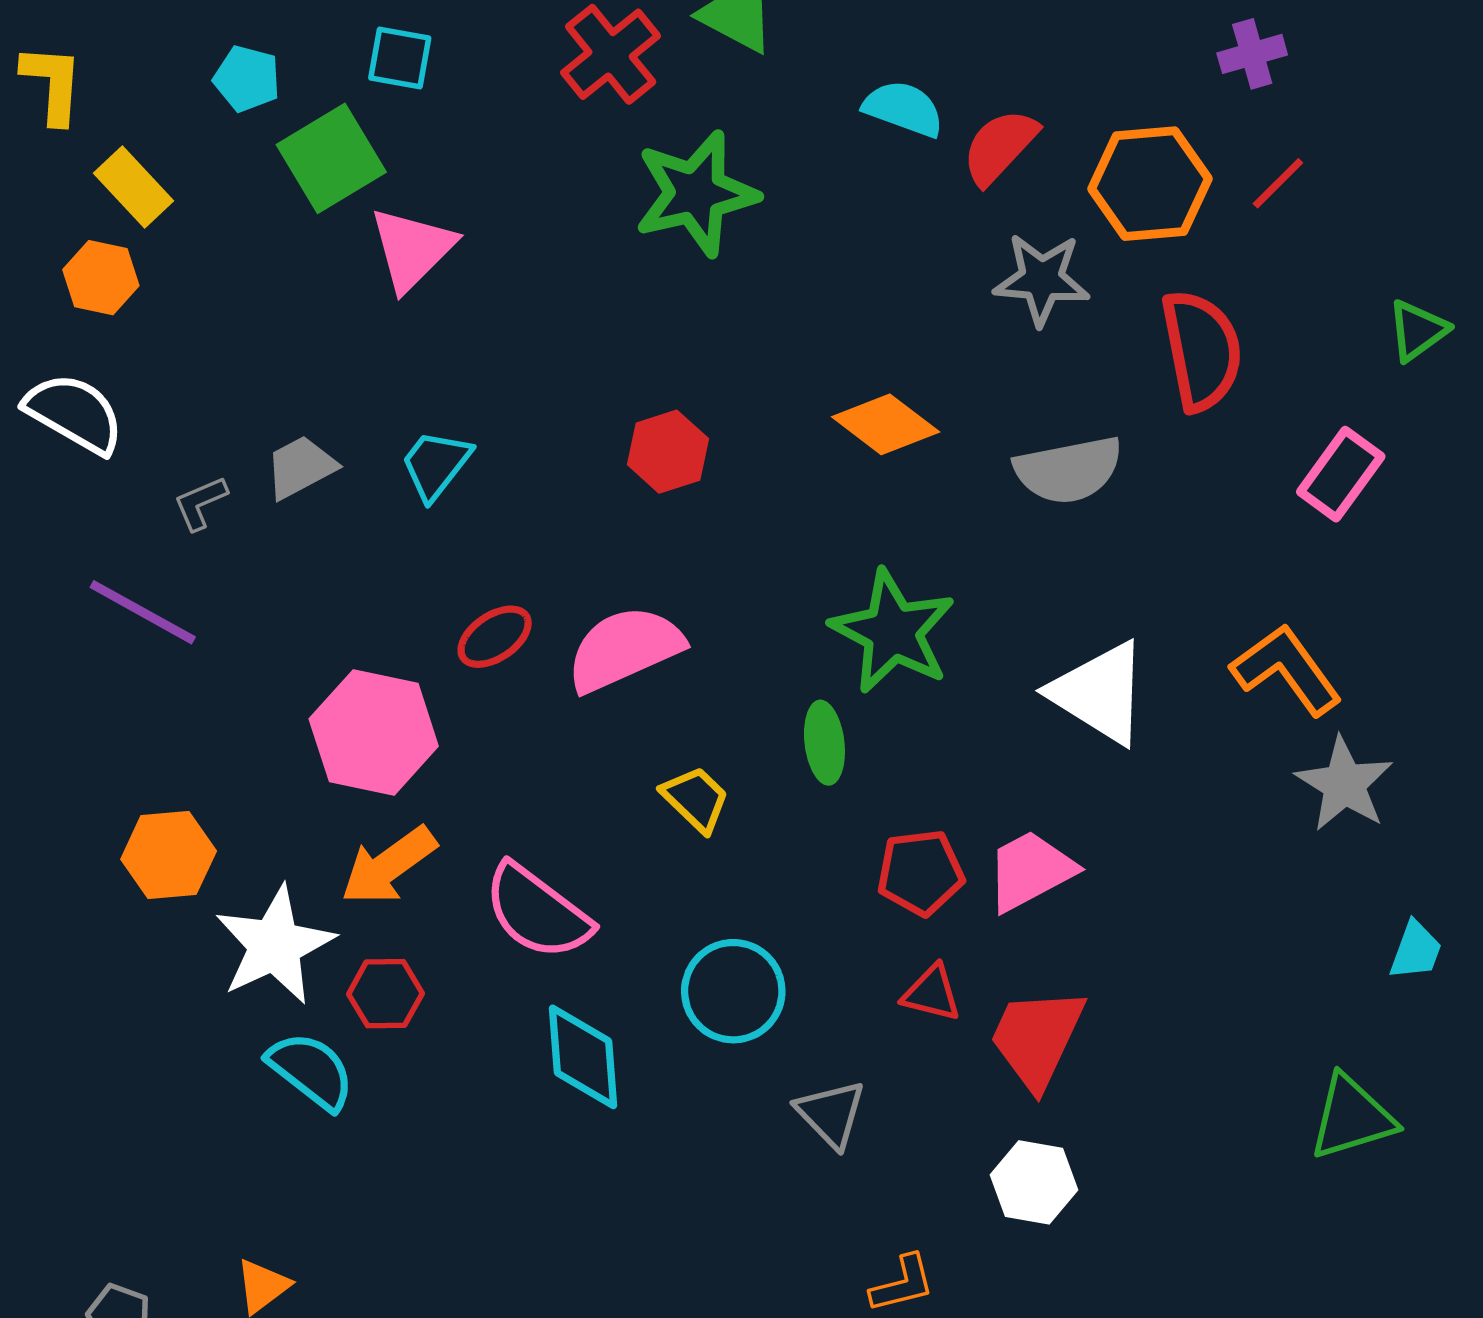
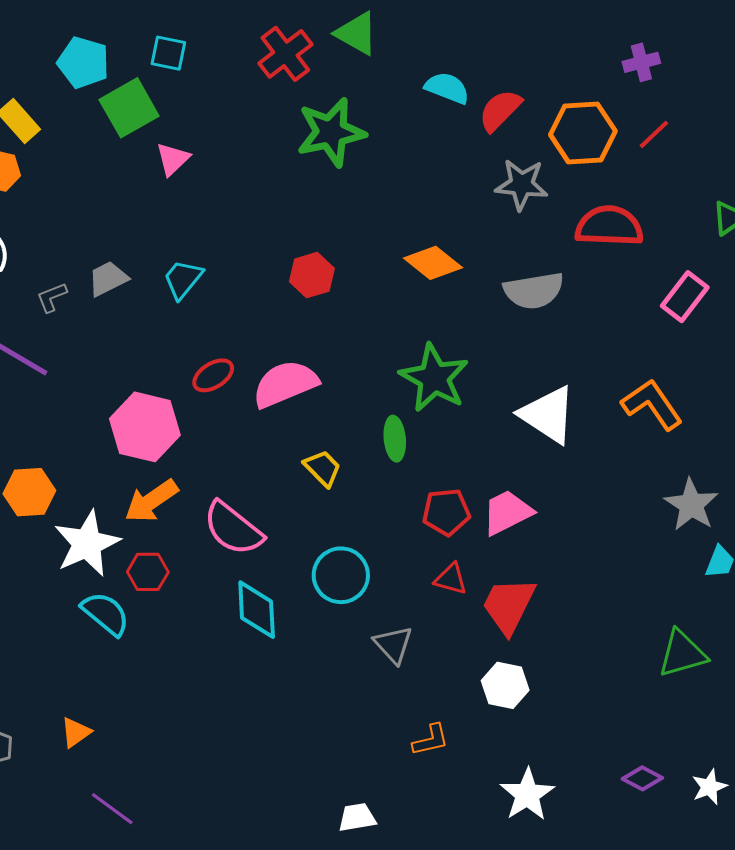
cyan pentagon: (247, 79) -> (83, 62), size x1.4
pink triangle: (412, 249) -> (173, 159), size x0.7
red semicircle: (1202, 350) -> (609, 226), turned -78
gray star: (1344, 784) -> (691, 505), moved

